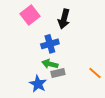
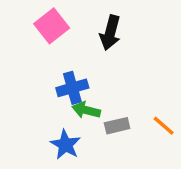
blue cross: (50, 44) -> (72, 88), moved
gray rectangle: (58, 73) -> (117, 126), moved

